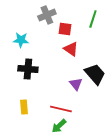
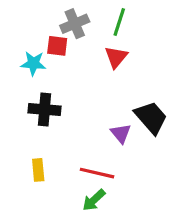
green line: (93, 19) -> (119, 22), moved
red square: (65, 29) -> (57, 46), moved
red triangle: (71, 49) -> (116, 57), moved, turned 35

